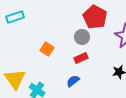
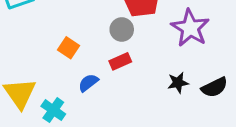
blue semicircle: (73, 81) -> (88, 83), moved

